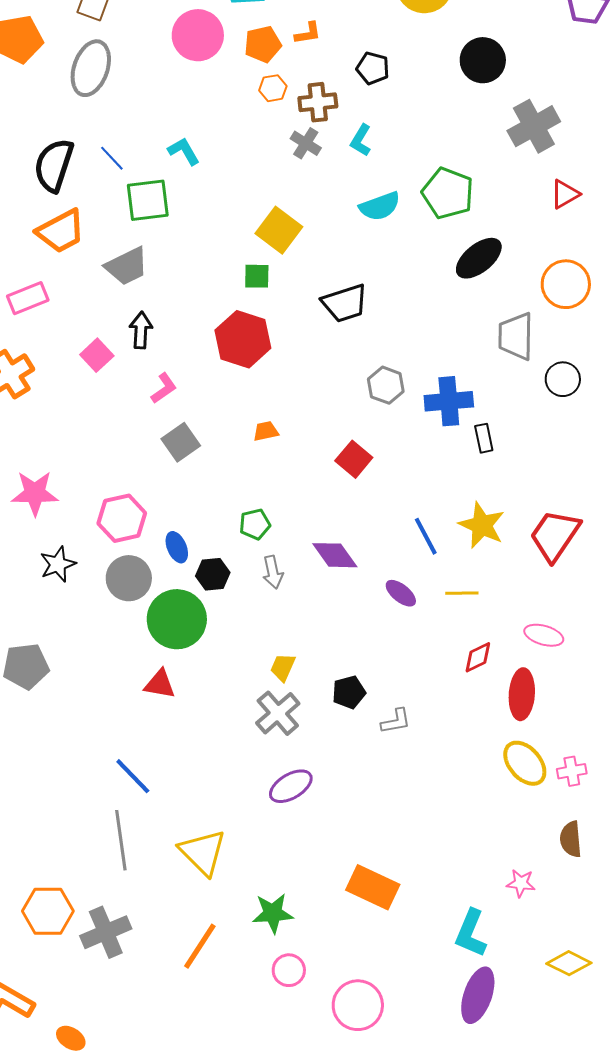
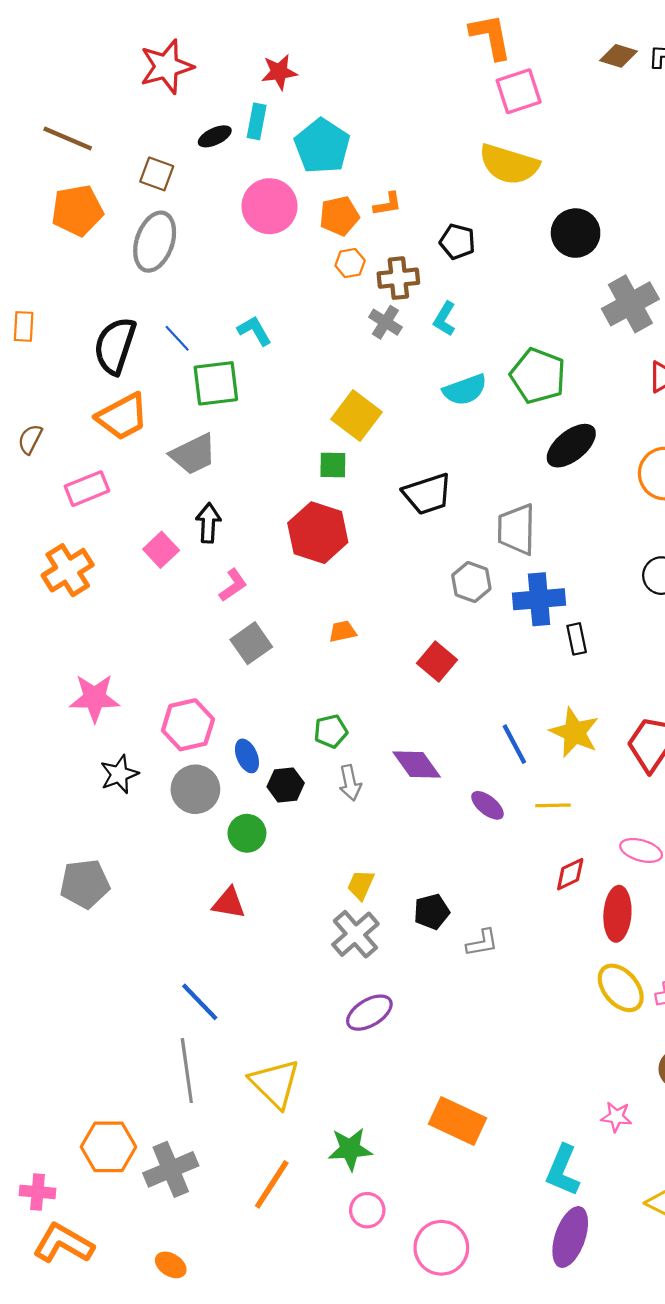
gray trapezoid: (516, 336) -> (516, 529), moved
green circle: (177, 619) -> (247, 833), size x0.6
orange ellipse: (71, 1038) -> (171, 1265), moved

